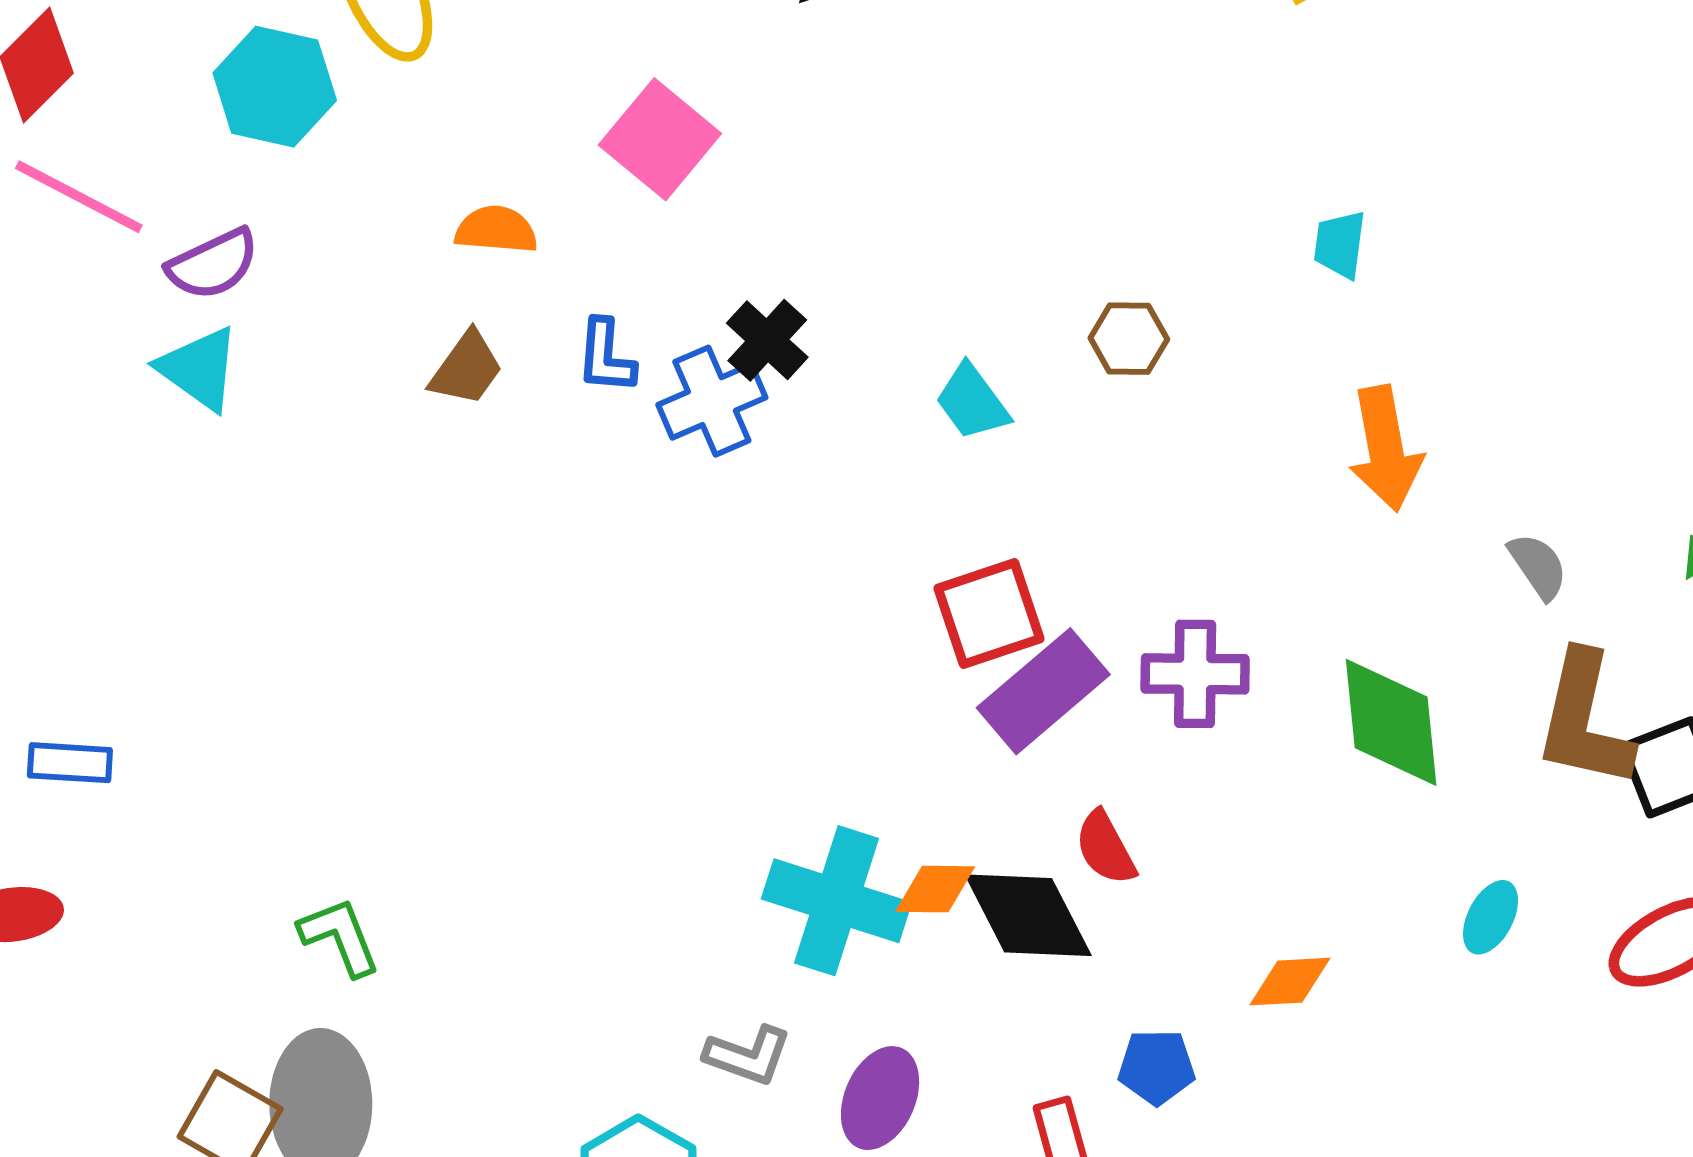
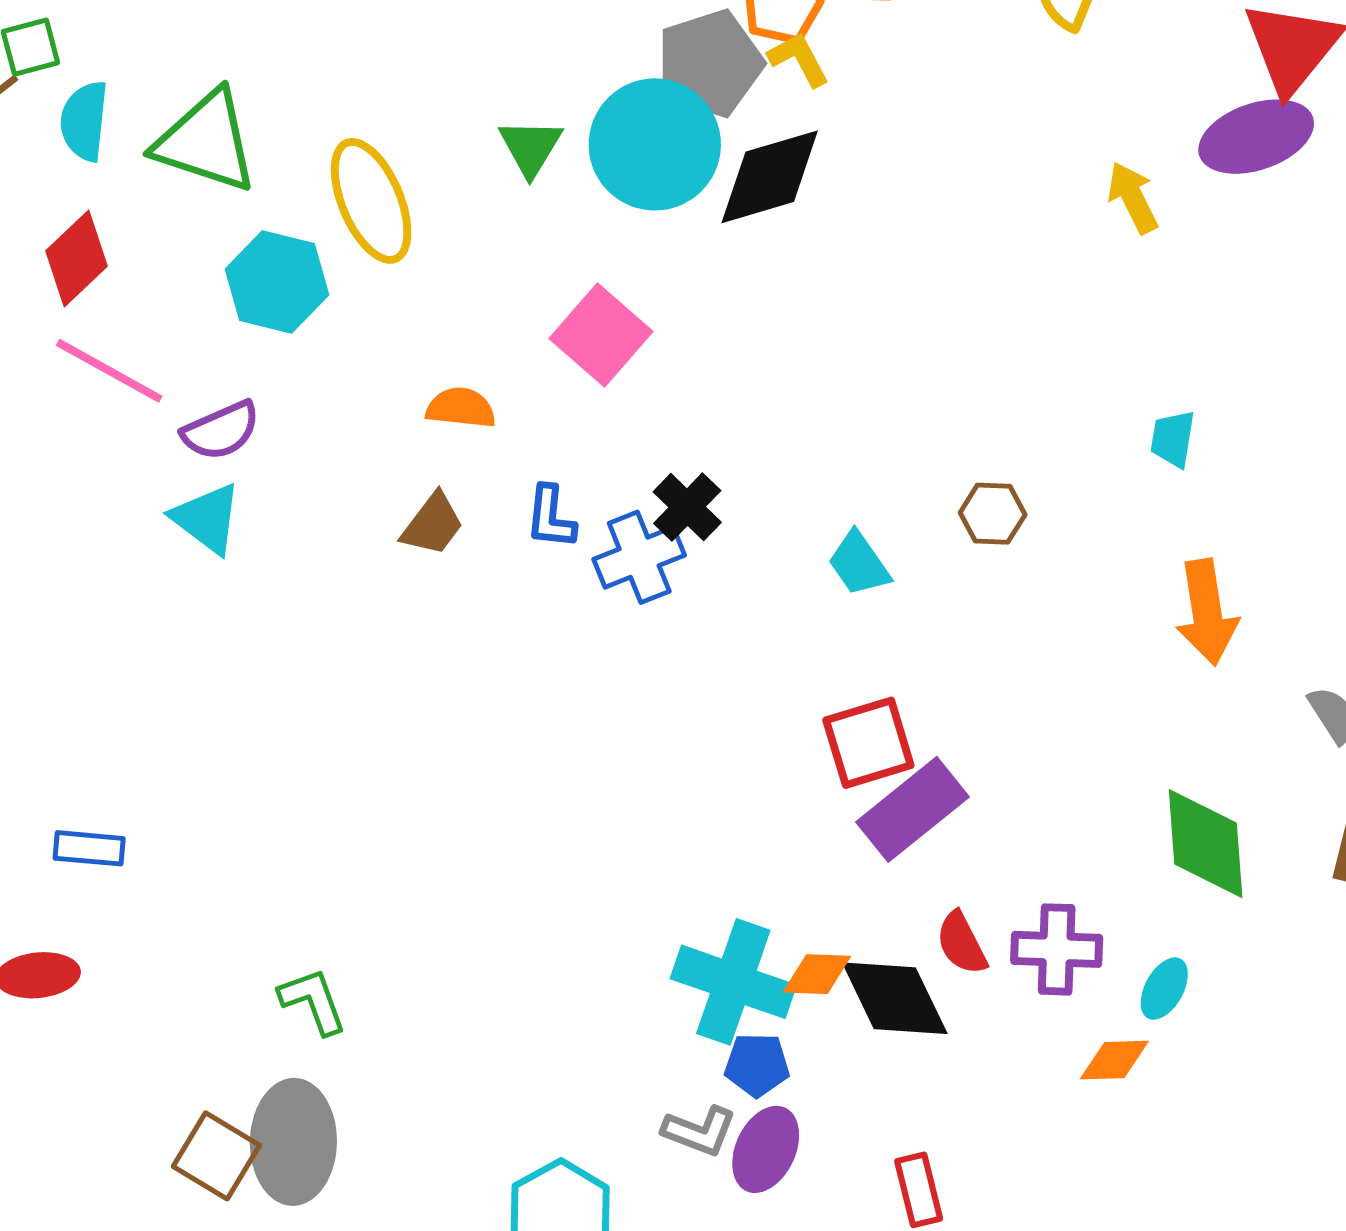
purple cross: (1195, 674) -> (1057, 949), moved
cyan ellipse: (1491, 917) -> (1164, 989), moved
gray L-shape: (748, 1056) -> (699, 1131), moved
blue pentagon: (1157, 1067) -> (757, 1065), moved

